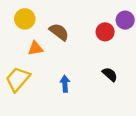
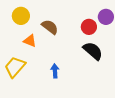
orange triangle: (35, 48) -> (30, 41), turned 32
black semicircle: (110, 74) -> (93, 51), moved, size x1.5

